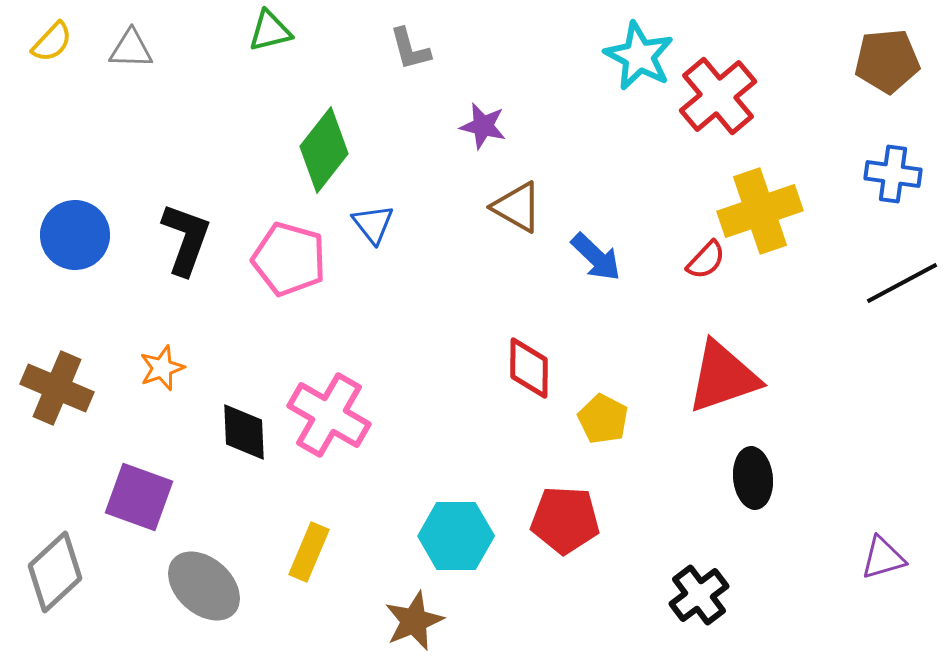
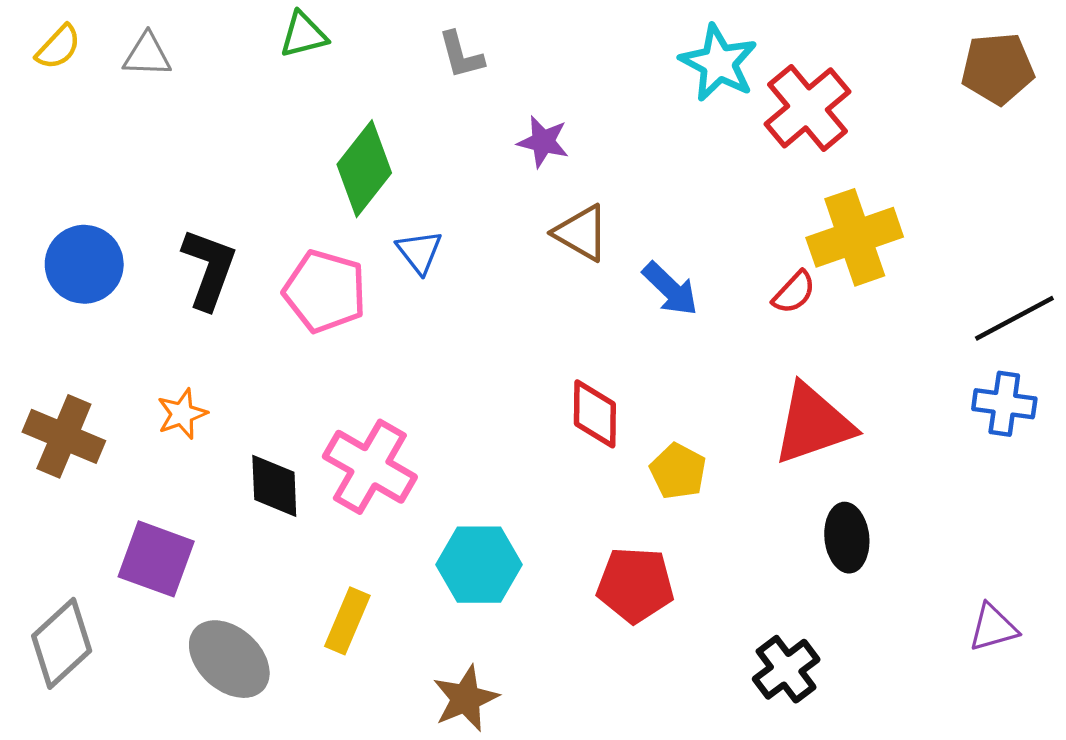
blue cross: (893, 174) -> (1004, 404), moved
cyan hexagon: (456, 536) -> (479, 565), moved

